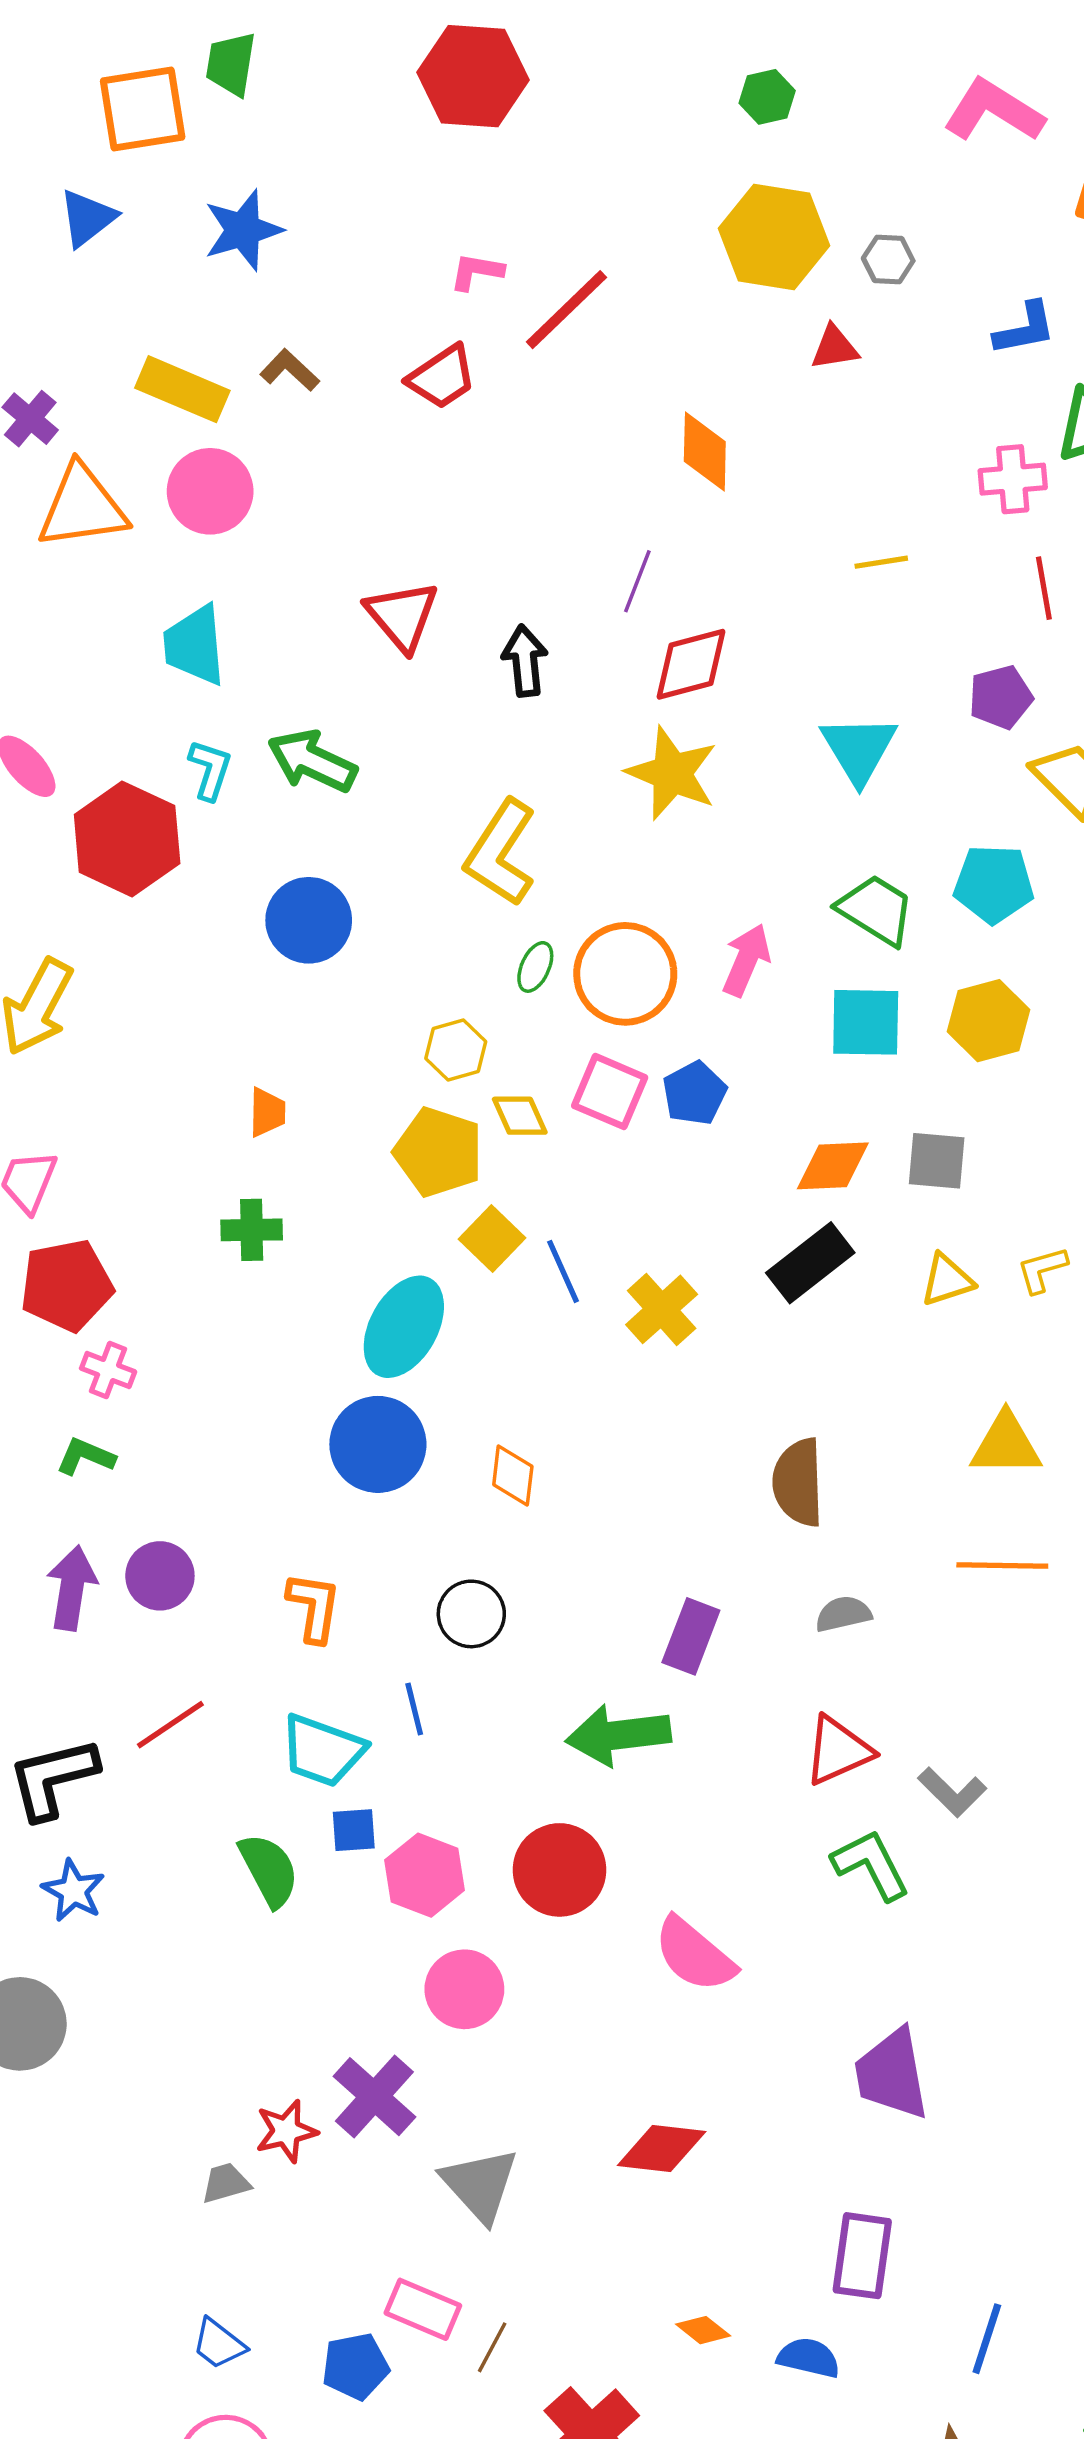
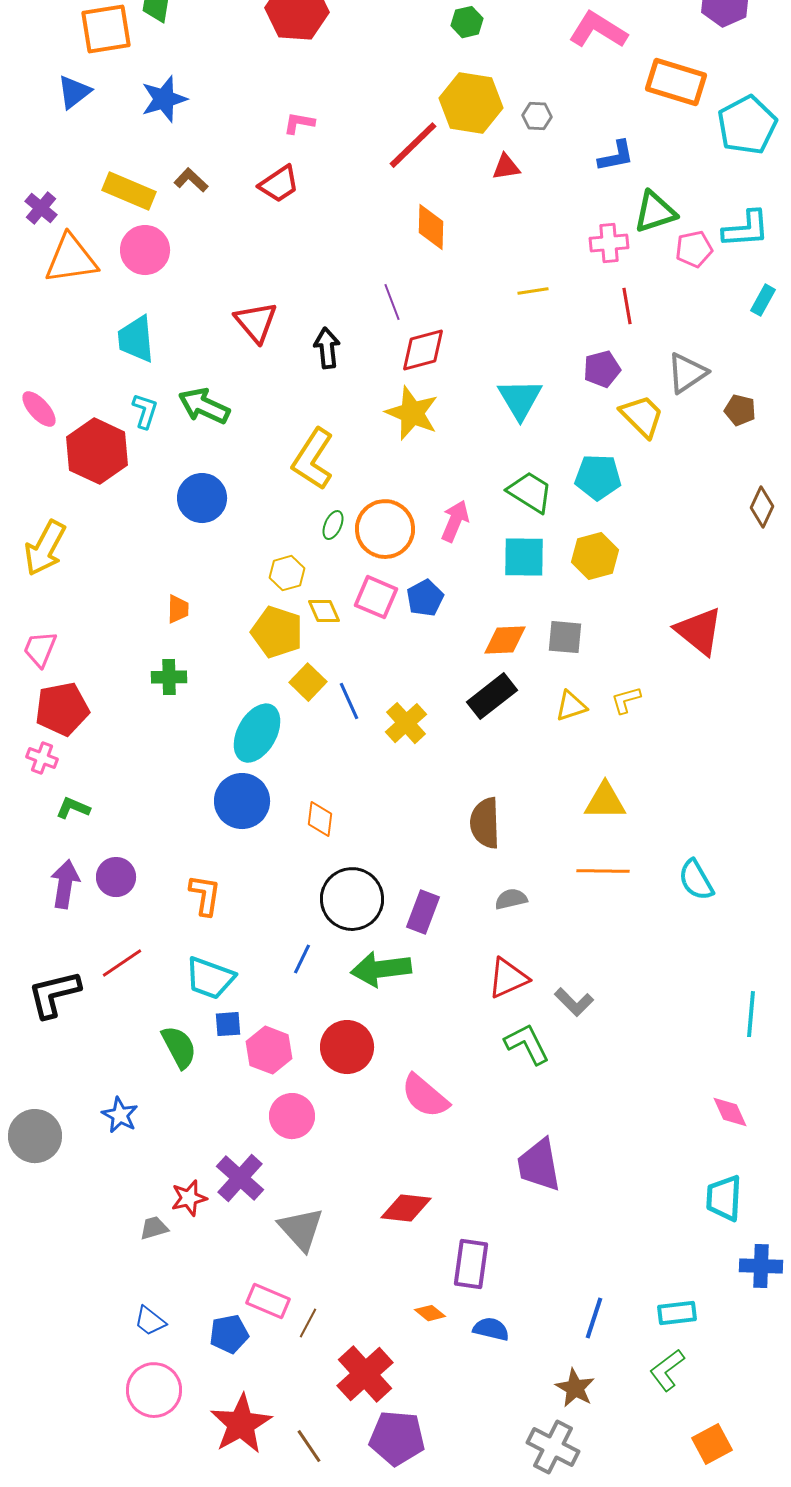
red line: (566, 310) -> (413, 145), moved
purple line: (637, 581) -> (392, 302), turned -42
pink cross: (108, 1370) -> (42, 758), moved
black circle: (471, 1614) -> (352, 899), moved, size x1.6
blue line: (414, 1709) -> (302, 959), moved, turned 40
blue star: (73, 1891) -> (120, 1115), moved
purple rectangle: (862, 2256) -> (471, 1264), moved

